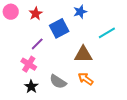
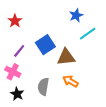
blue star: (80, 12) -> (76, 15), moved
blue square: (59, 28) -> (45, 45), moved
gray semicircle: (58, 82) -> (43, 87), turned 72

